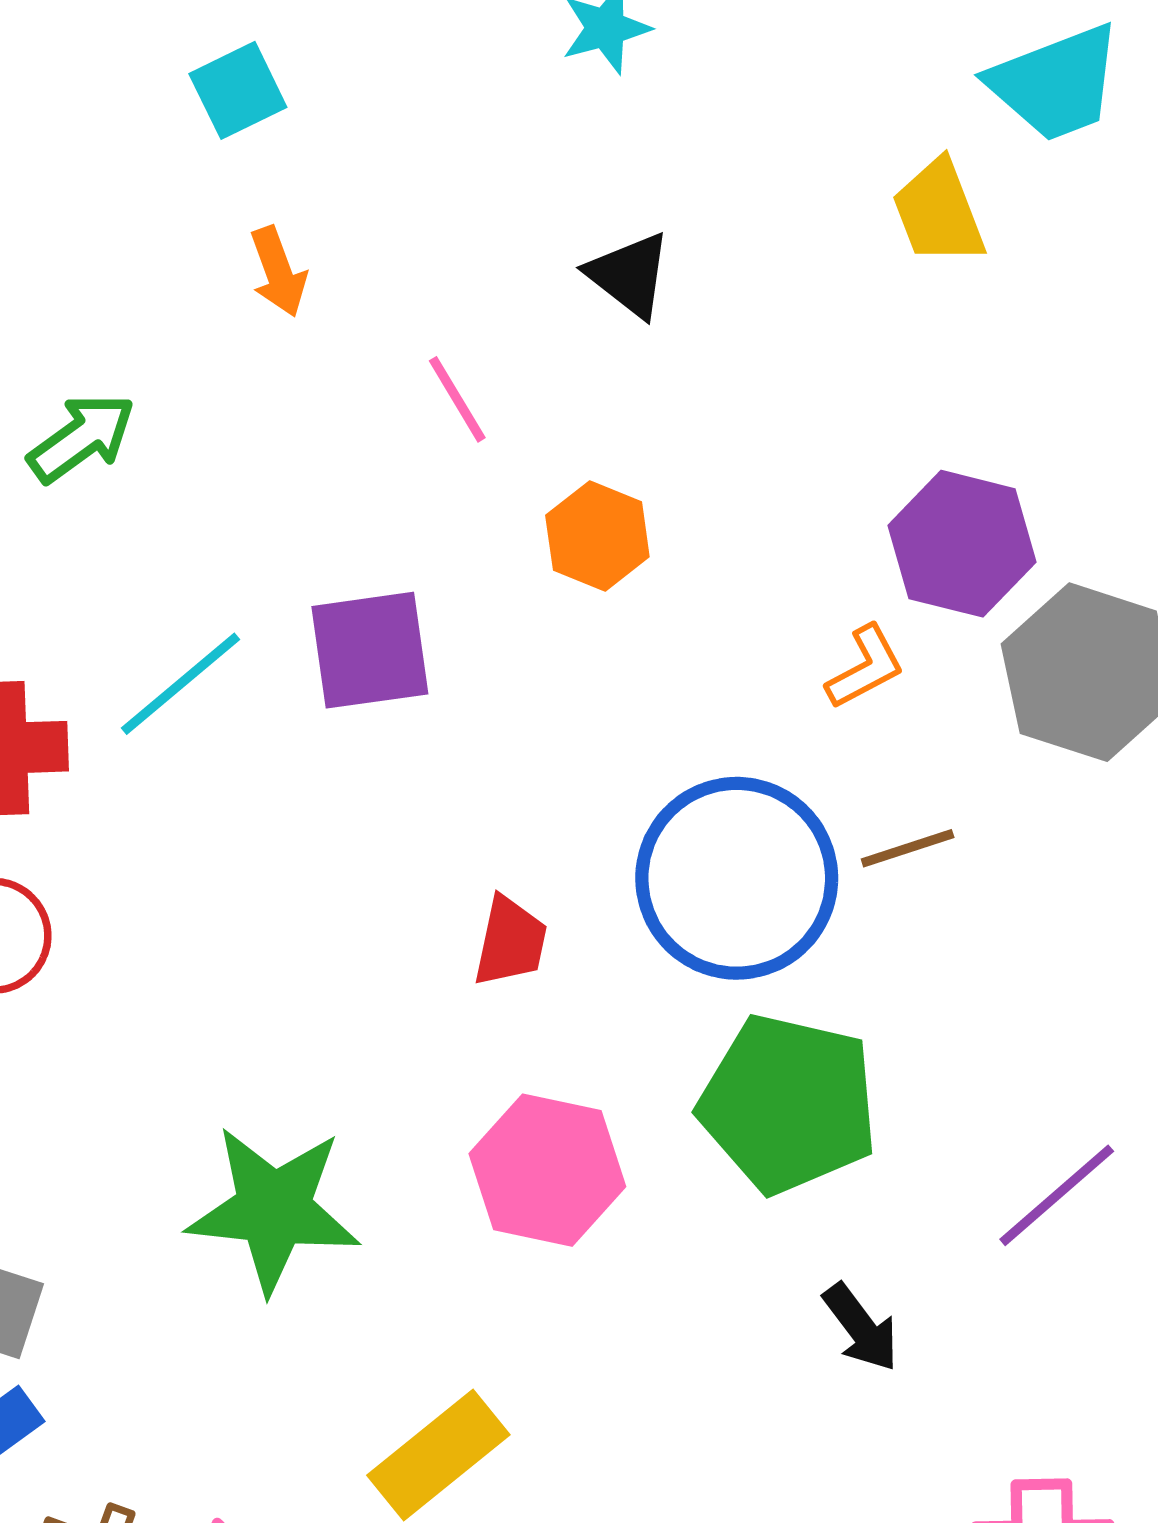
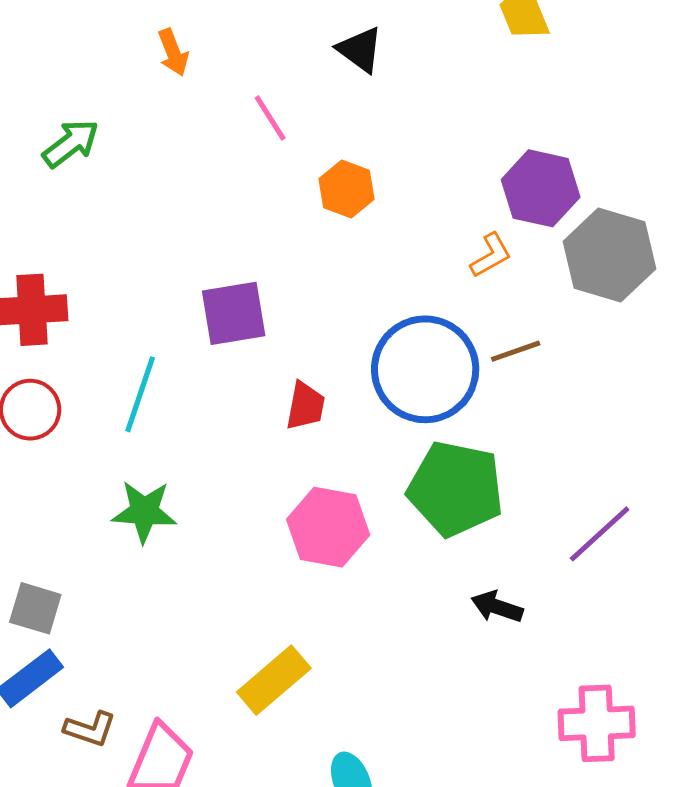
purple square: (370, 650) -> (234, 313), moved
cyan line: (180, 684) -> (140, 394), moved, turned -30
green star: (274, 1209) -> (144, 512), moved, size x0.7
black arrow: (861, 1327) -> (497, 607), turned 147

